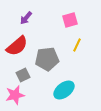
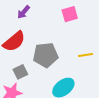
yellow line: (77, 45) -> (85, 55), moved, turned 56

